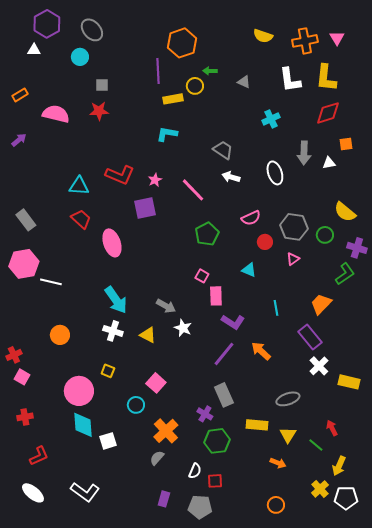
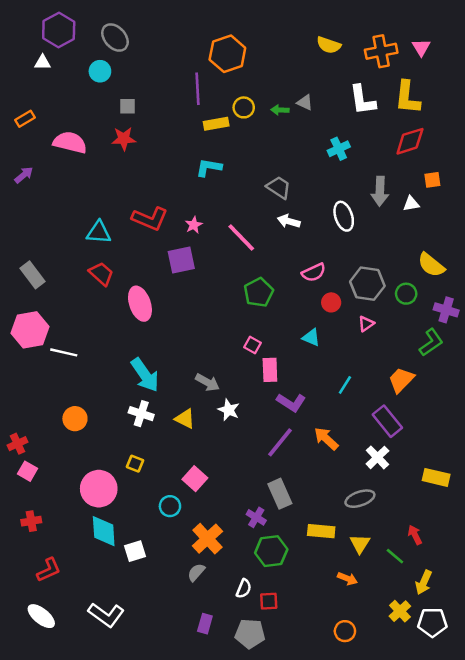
green arrow: (210, 71) -> (280, 110), moved
cyan line: (276, 308) -> (345, 385), turned 42
white cross: (319, 366) -> (377, 457), moved

